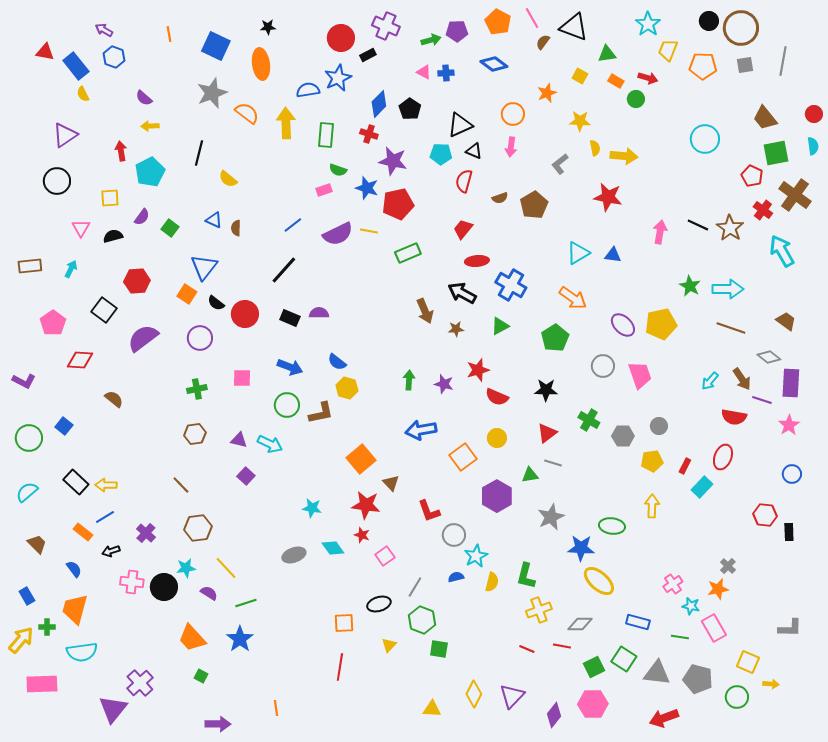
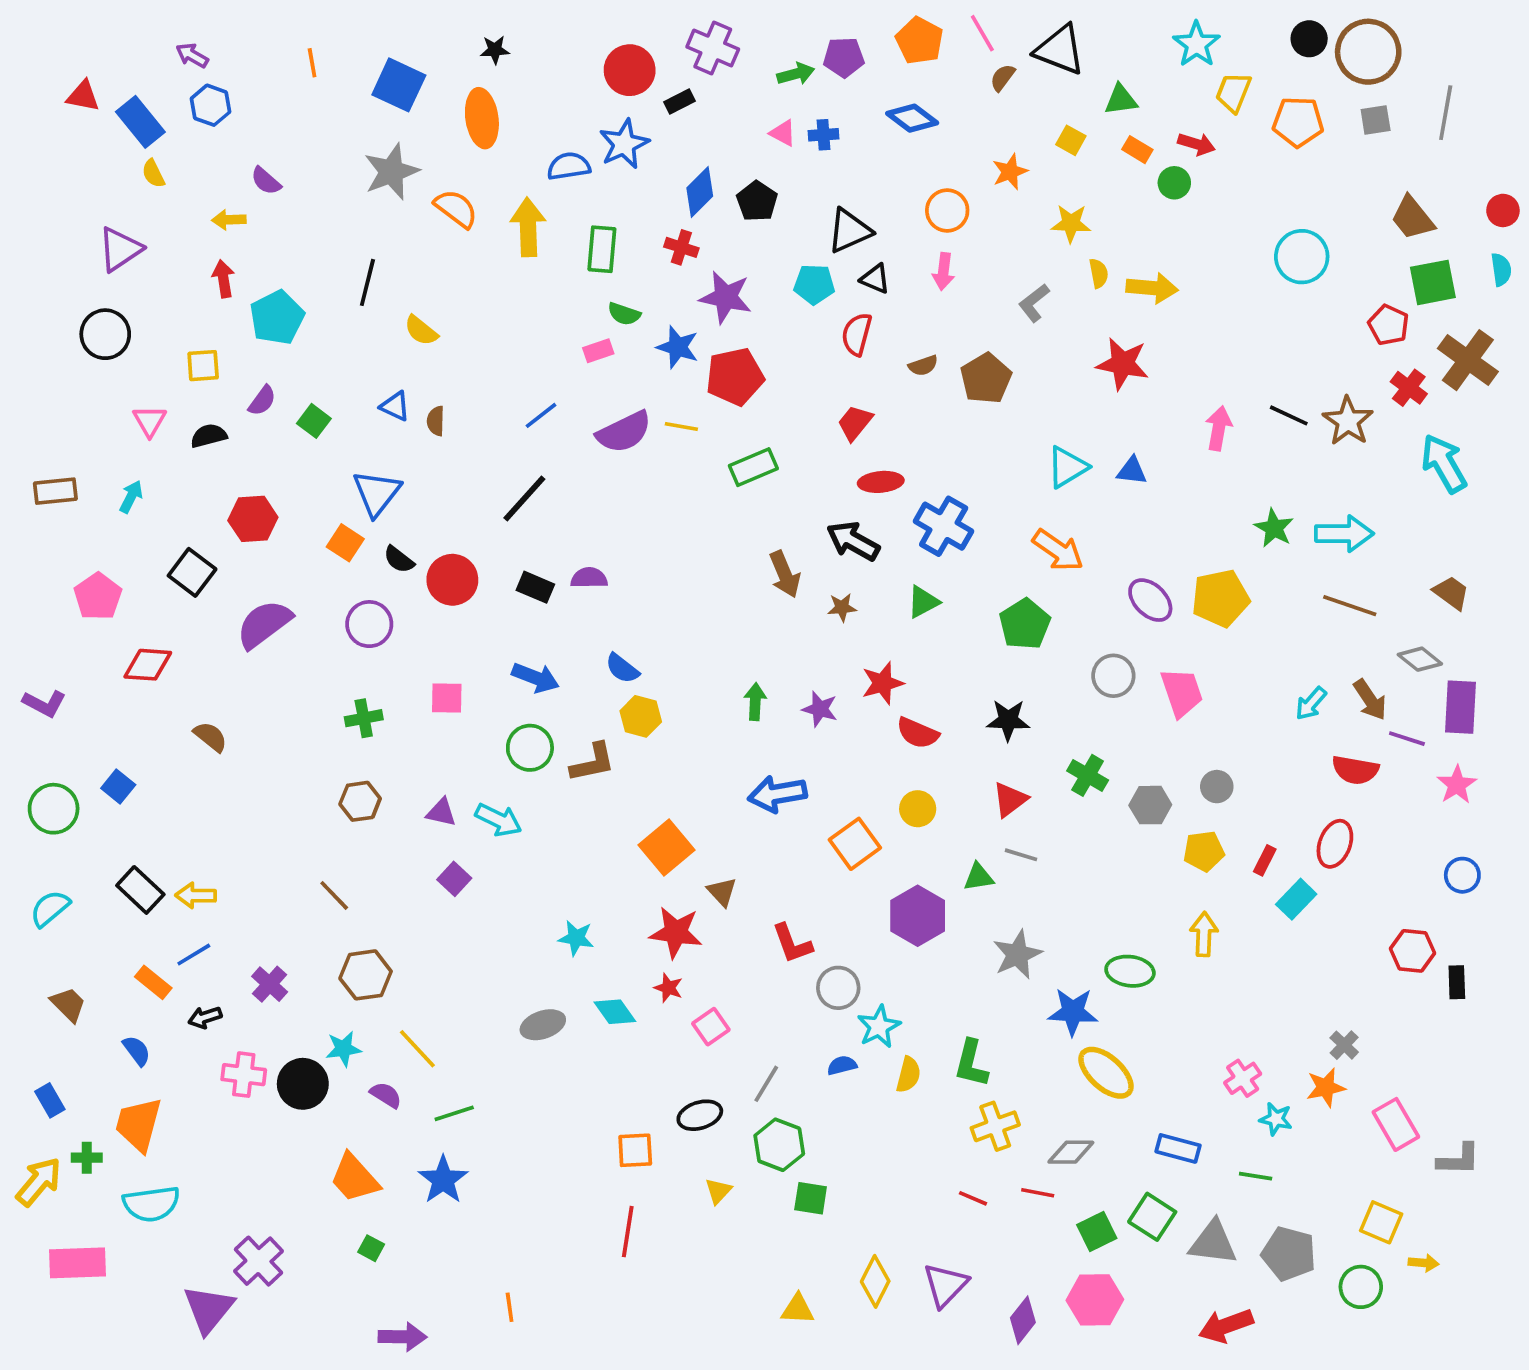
yellow arrow: (150, 126) -> (229, 220), moved
pink rectangle: (714, 628) -> (1396, 1124), moved

